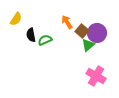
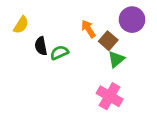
purple circle: (97, 33) -> (132, 20), moved
pink cross: (96, 76) -> (110, 96), moved

